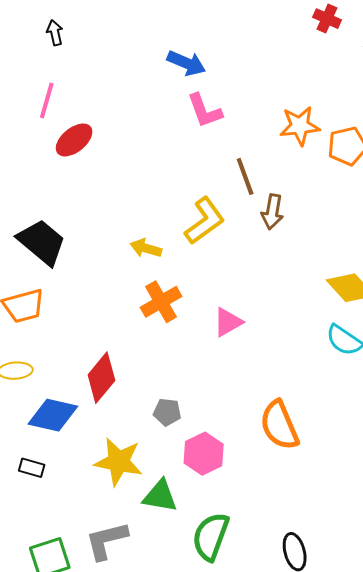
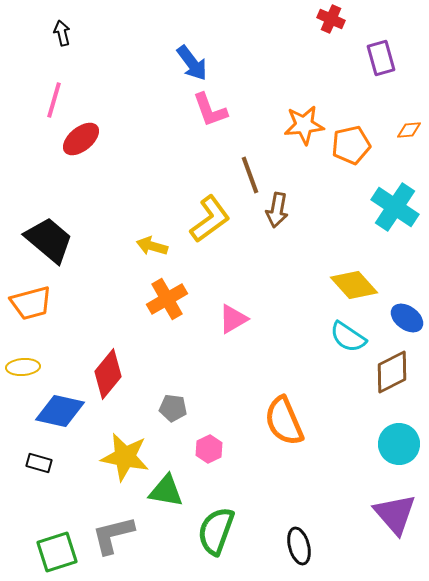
blue arrow: (186, 63) -> (192, 63), turned 30
pink hexagon: (204, 454) -> (209, 449), size x0.7

